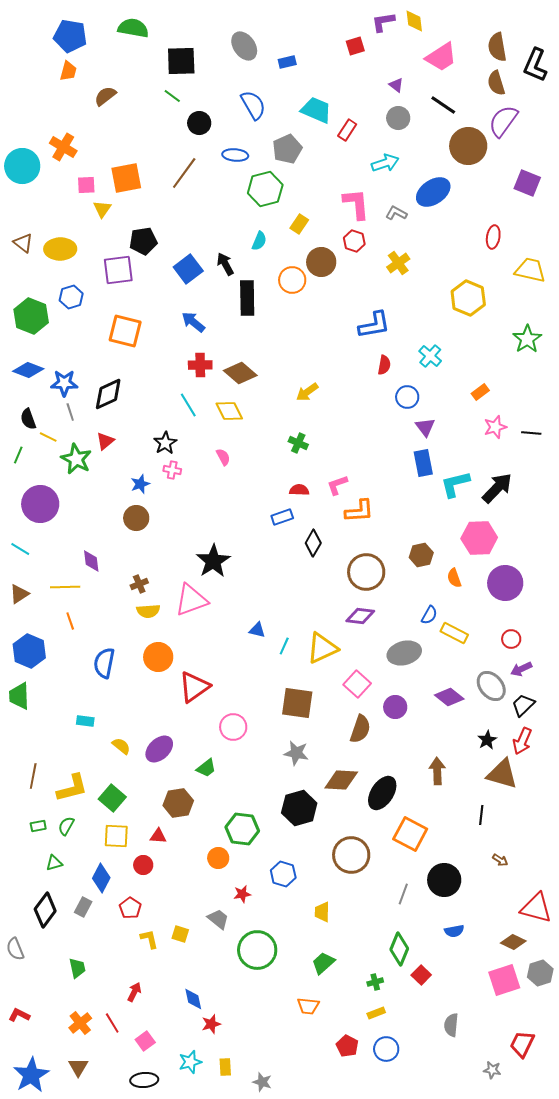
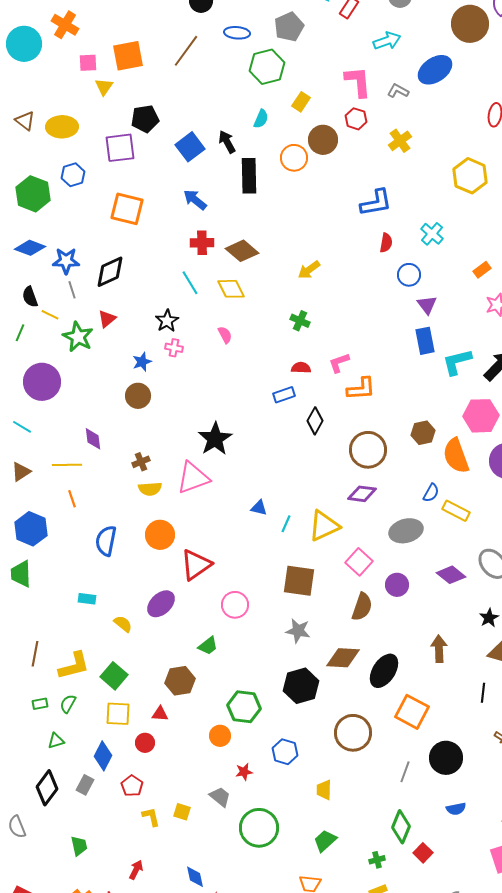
orange semicircle: (454, 578) -> (456, 456), size x1.8
purple ellipse: (159, 749) -> (161, 604), moved

